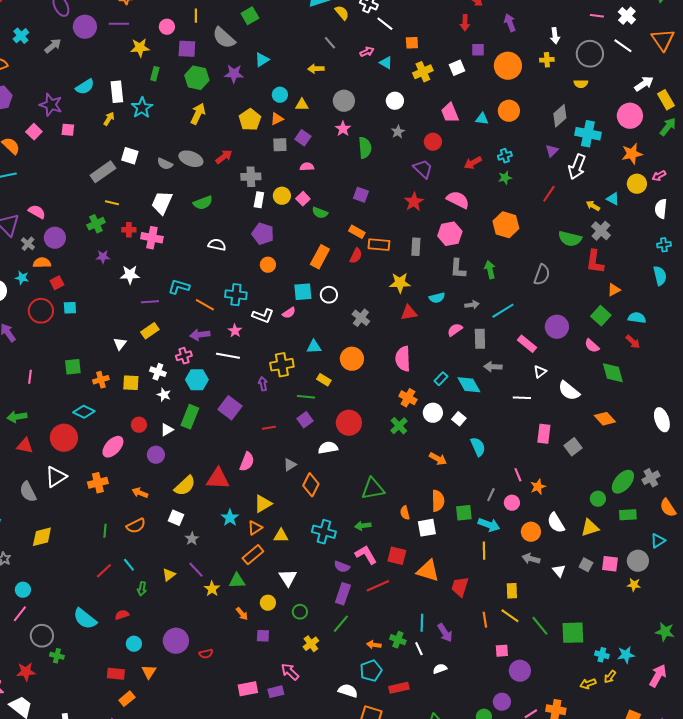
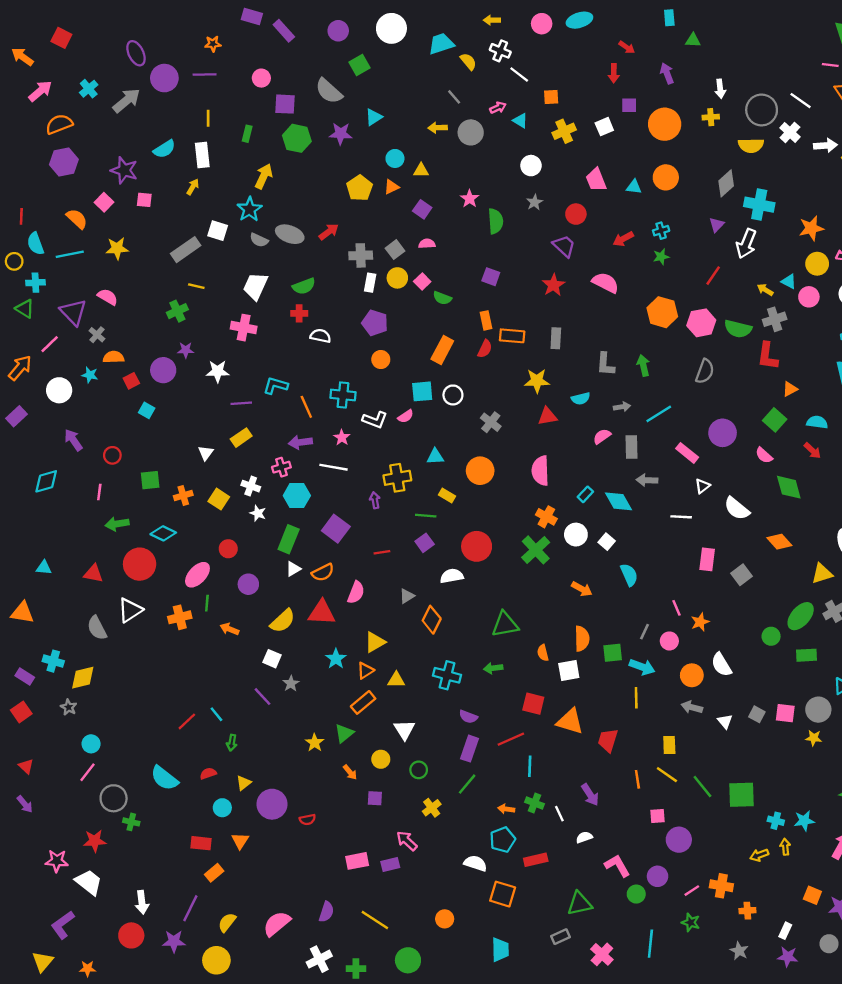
yellow line: (196, 16) -> (208, 118), moved
pink line: (597, 16) -> (830, 65), moved
white cross: (627, 16) -> (790, 132), moved
gray arrow: (53, 46) -> (127, 101), size x1.4
yellow star: (140, 48) -> (117, 248), moved
yellow semicircle: (581, 84) -> (751, 145), size x1.5
white arrow: (644, 84) -> (825, 145), turned 30
gray circle: (344, 101) -> (471, 132), moved
cyan star: (142, 108) -> (250, 209), moved
yellow arrow: (198, 114) -> (264, 176), moved
pink circle: (630, 116) -> (809, 297), moved, size x0.7
gray square: (280, 145) -> (395, 250), moved, turned -35
red cross: (129, 230) -> (299, 313), moved
gray cross: (601, 231) -> (775, 319), turned 30
orange rectangle: (357, 232) -> (486, 320), turned 49
pink hexagon: (450, 234) -> (701, 323), moved
purple circle: (55, 238) -> (163, 370), moved
orange line: (205, 305) -> (306, 407), turned 36
cyan square: (70, 308) -> (147, 410), turned 32
red circle: (41, 311) -> (112, 455), moved, size x0.6
yellow square: (131, 383) -> (219, 499), turned 30
green arrow: (17, 417) -> (117, 524), moved
green cross: (399, 426) -> (536, 550), size x1.4
white triangle: (167, 430) -> (293, 569), moved
orange semicircle: (136, 526) -> (323, 572), moved
yellow triangle: (590, 528) -> (822, 574), moved
green line: (105, 531) -> (207, 603), moved
yellow diamond: (42, 537) -> (83, 678), moved
pink L-shape: (366, 555) -> (617, 866), moved
purple line: (196, 570) -> (263, 697), moved
yellow triangle: (169, 575) -> (244, 783), moved
green triangle: (237, 581) -> (344, 733), turned -36
cyan line: (422, 623) -> (530, 766), moved
yellow arrow: (610, 677) -> (785, 847), turned 136

